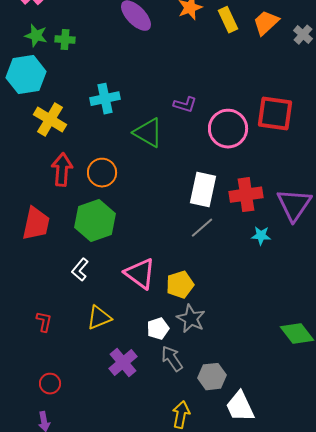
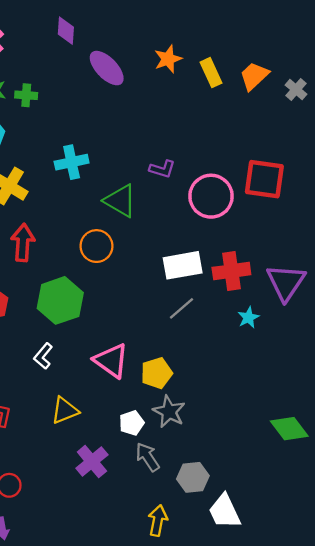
orange circle: (102, 173) -> (96, 246), moved
white rectangle: (203, 190) -> (183, 265), turned 68
cyan star: (261, 236) -> (248, 317), turned -30

